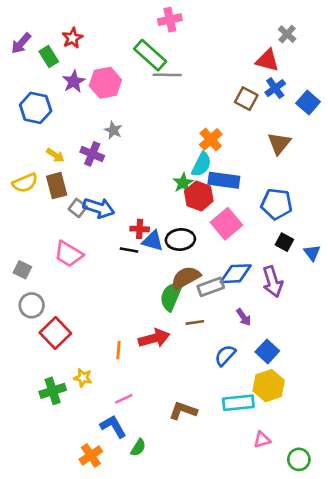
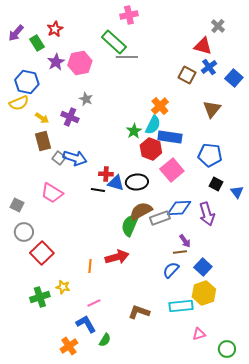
yellow semicircle: (25, 183) -> (19, 103), moved
green star: (183, 183) -> (134, 131), moved
brown line: (195, 322) -> (180, 252), moved

